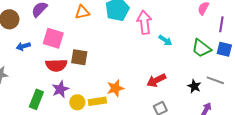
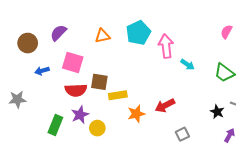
red arrow: (156, 80) -> (165, 106), moved
yellow rectangle: (97, 101) -> (118, 95), moved

